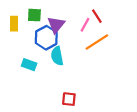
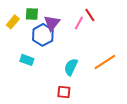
yellow rectangle: (14, 24) -> (13, 22), turned 40
orange line: (97, 42) -> (105, 62), moved
cyan semicircle: (57, 56) -> (71, 67), moved, turned 36

